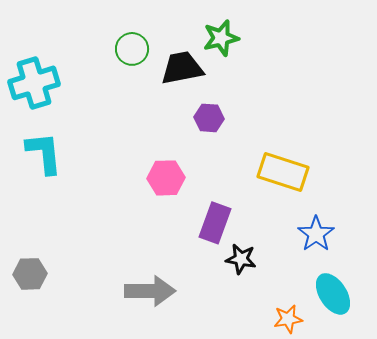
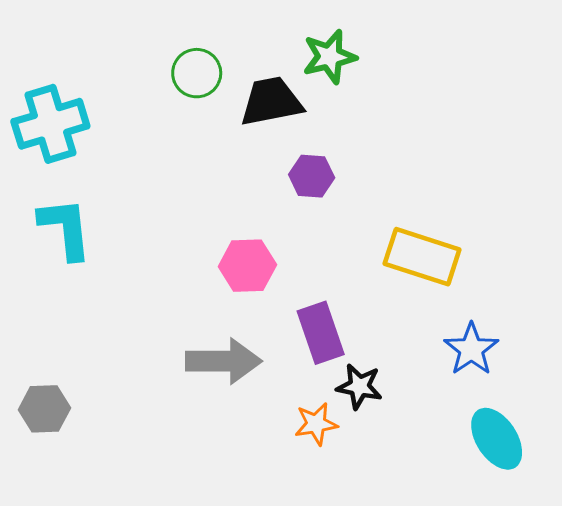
purple rectangle: (215, 223) -> (321, 333), turned -39
gray arrow: (150, 291) -> (224, 361), moved
orange star: (288, 319) -> (316, 424), moved

